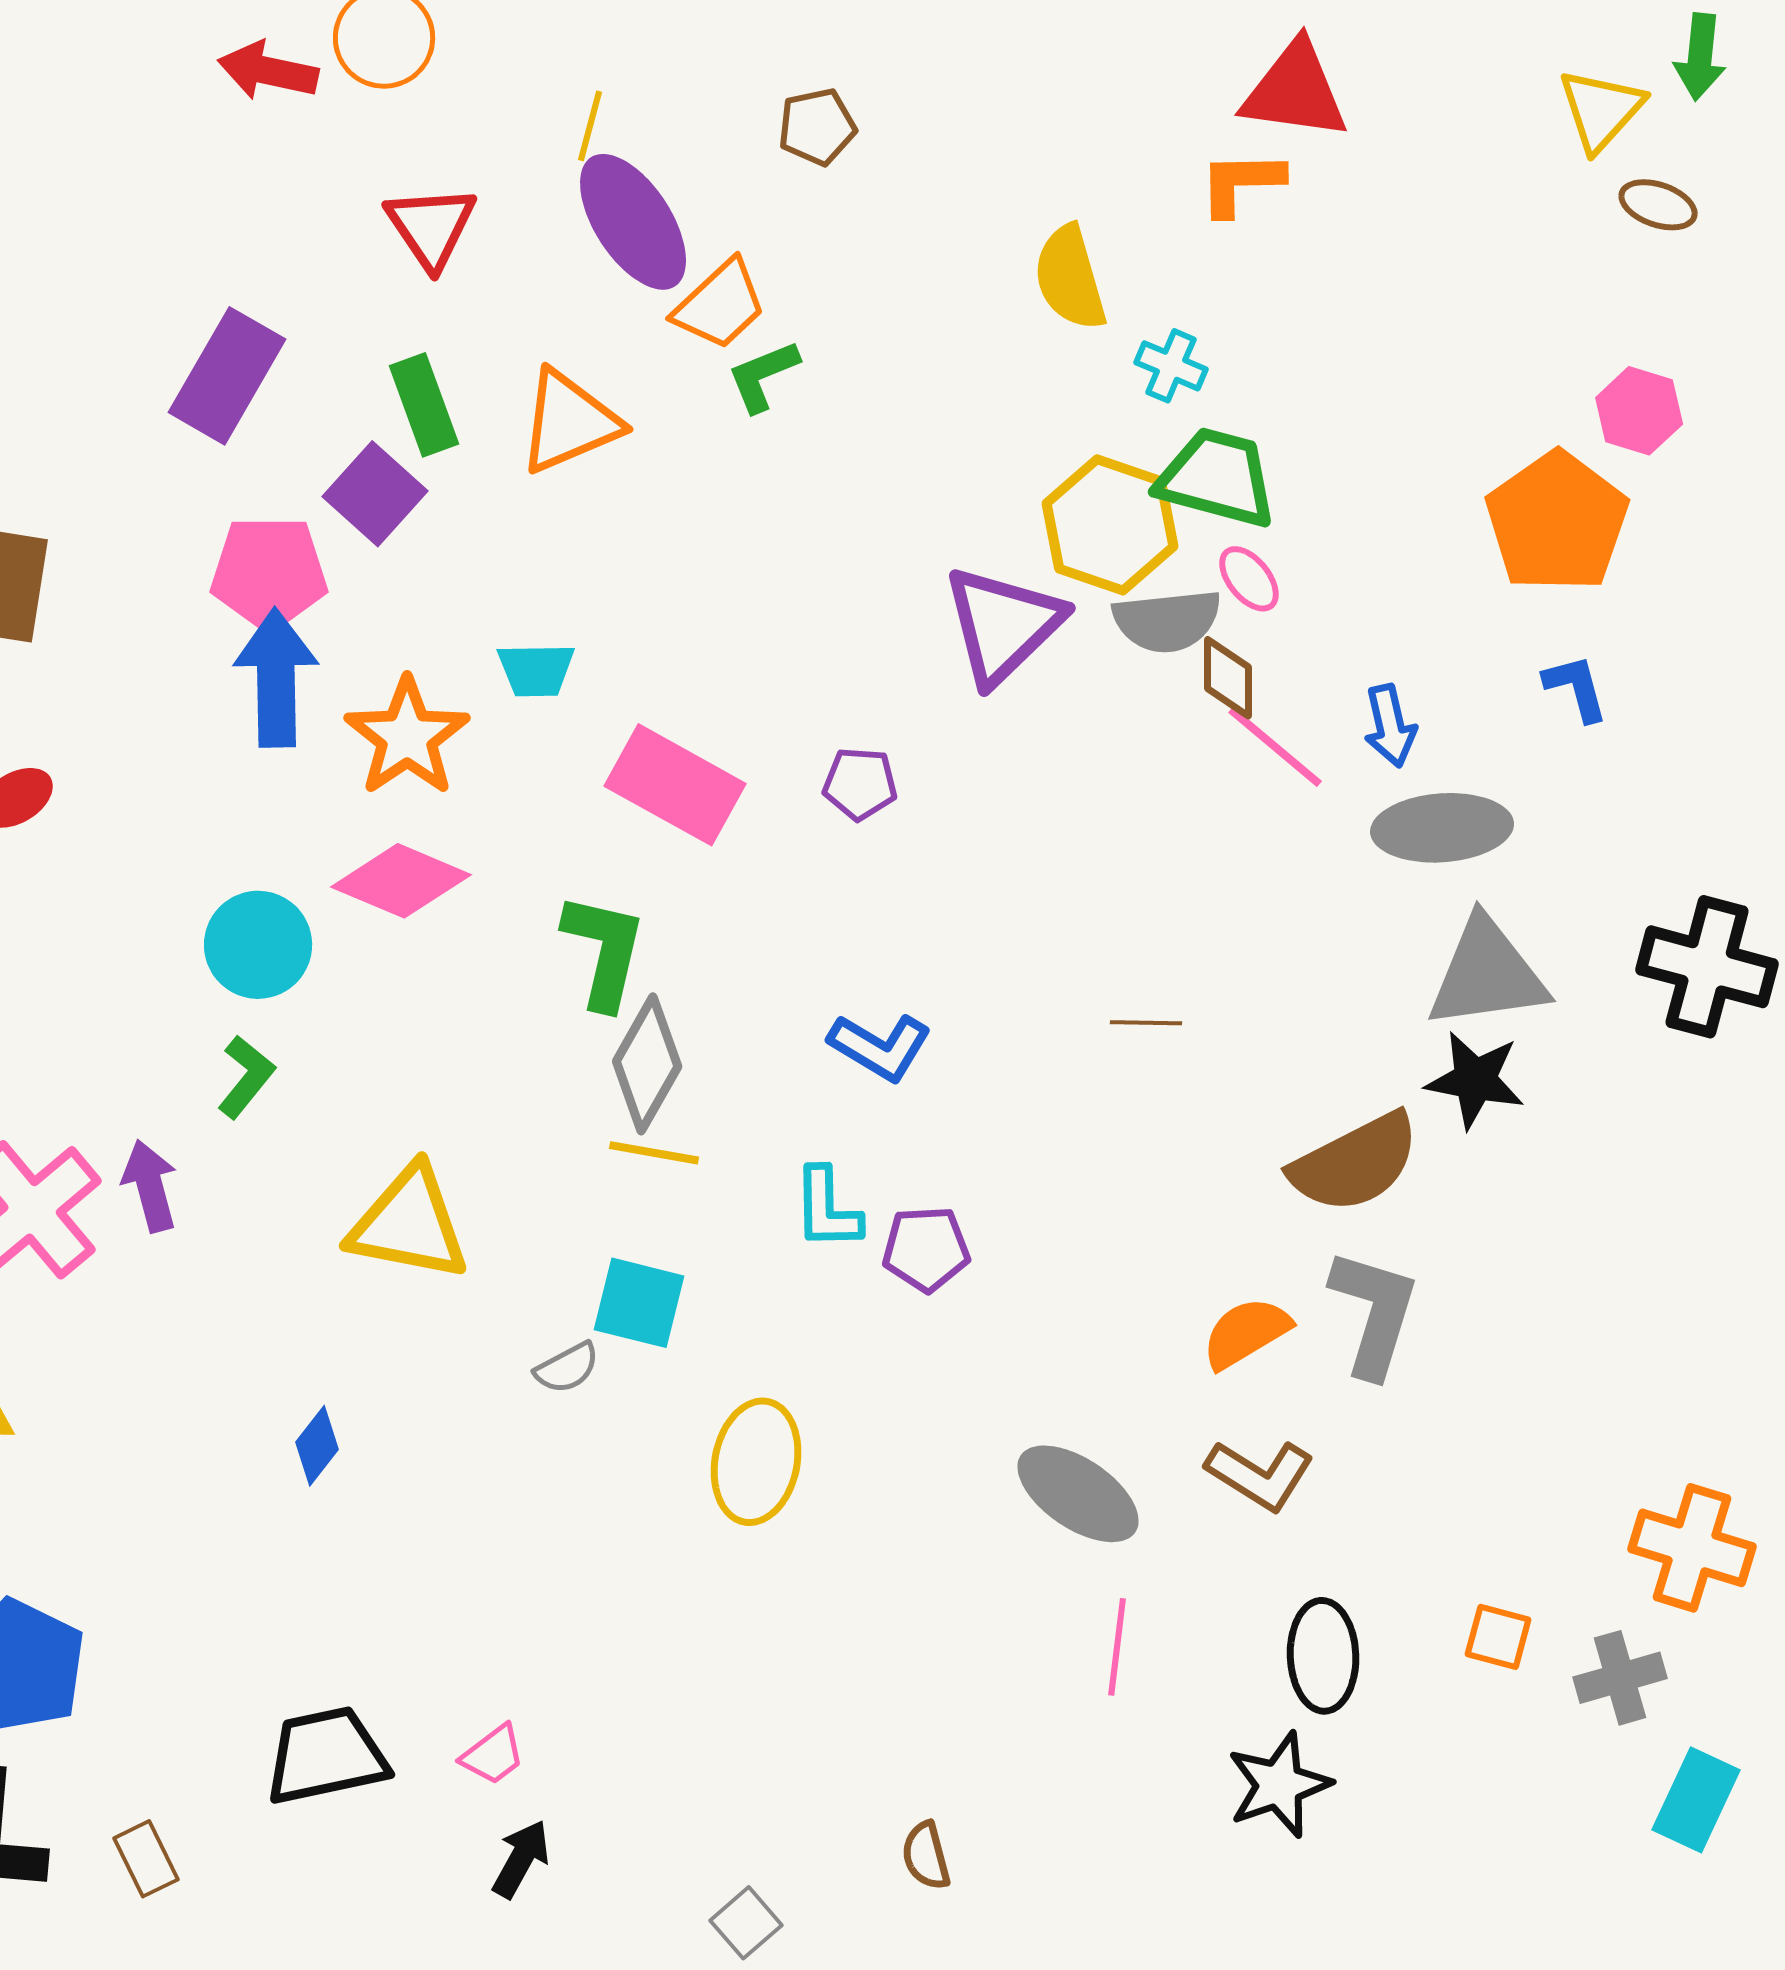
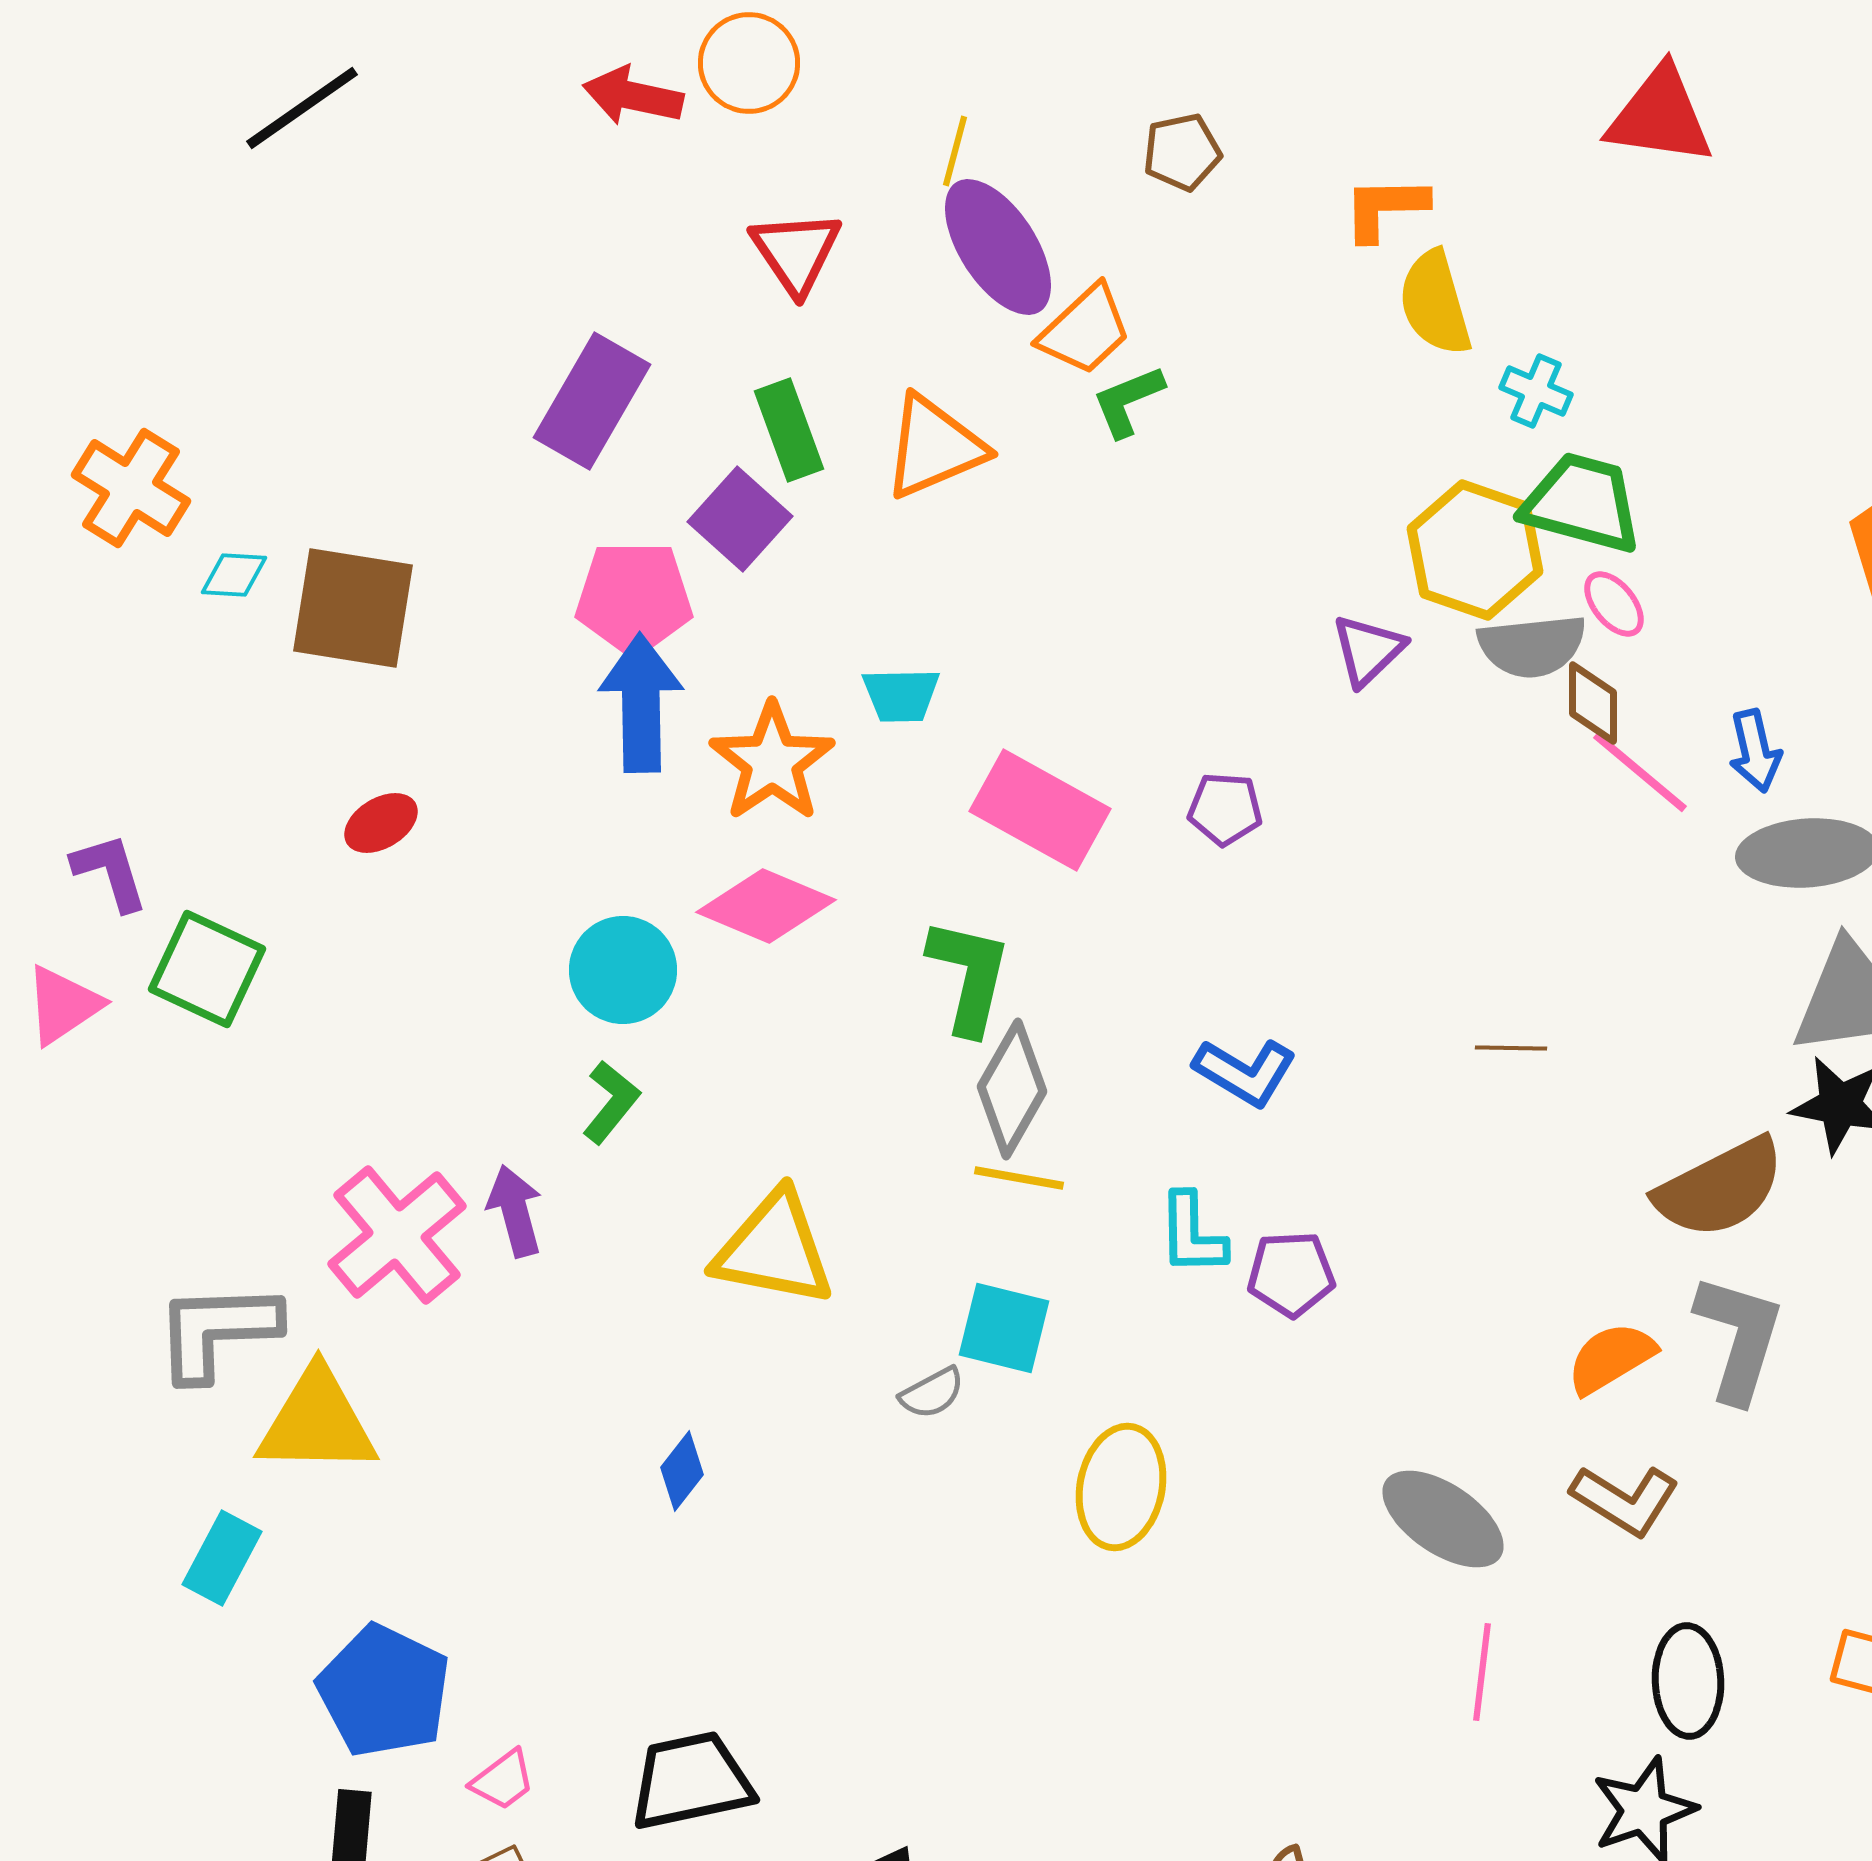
orange L-shape: (1241, 183) -> (1385, 208), moved
purple triangle: (1003, 625) -> (1368, 650), size x0.6
pink trapezoid: (493, 1755) -> (503, 1780), moved

